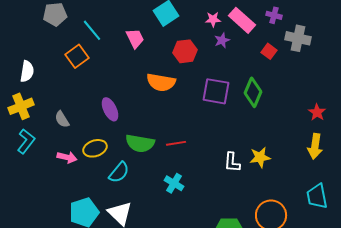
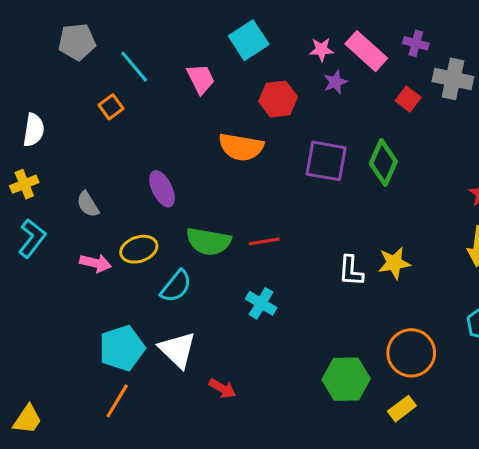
orange square: (77, 56) -> (111, 107), size x0.7
yellow cross: (21, 106) -> (24, 184), size x0.7

